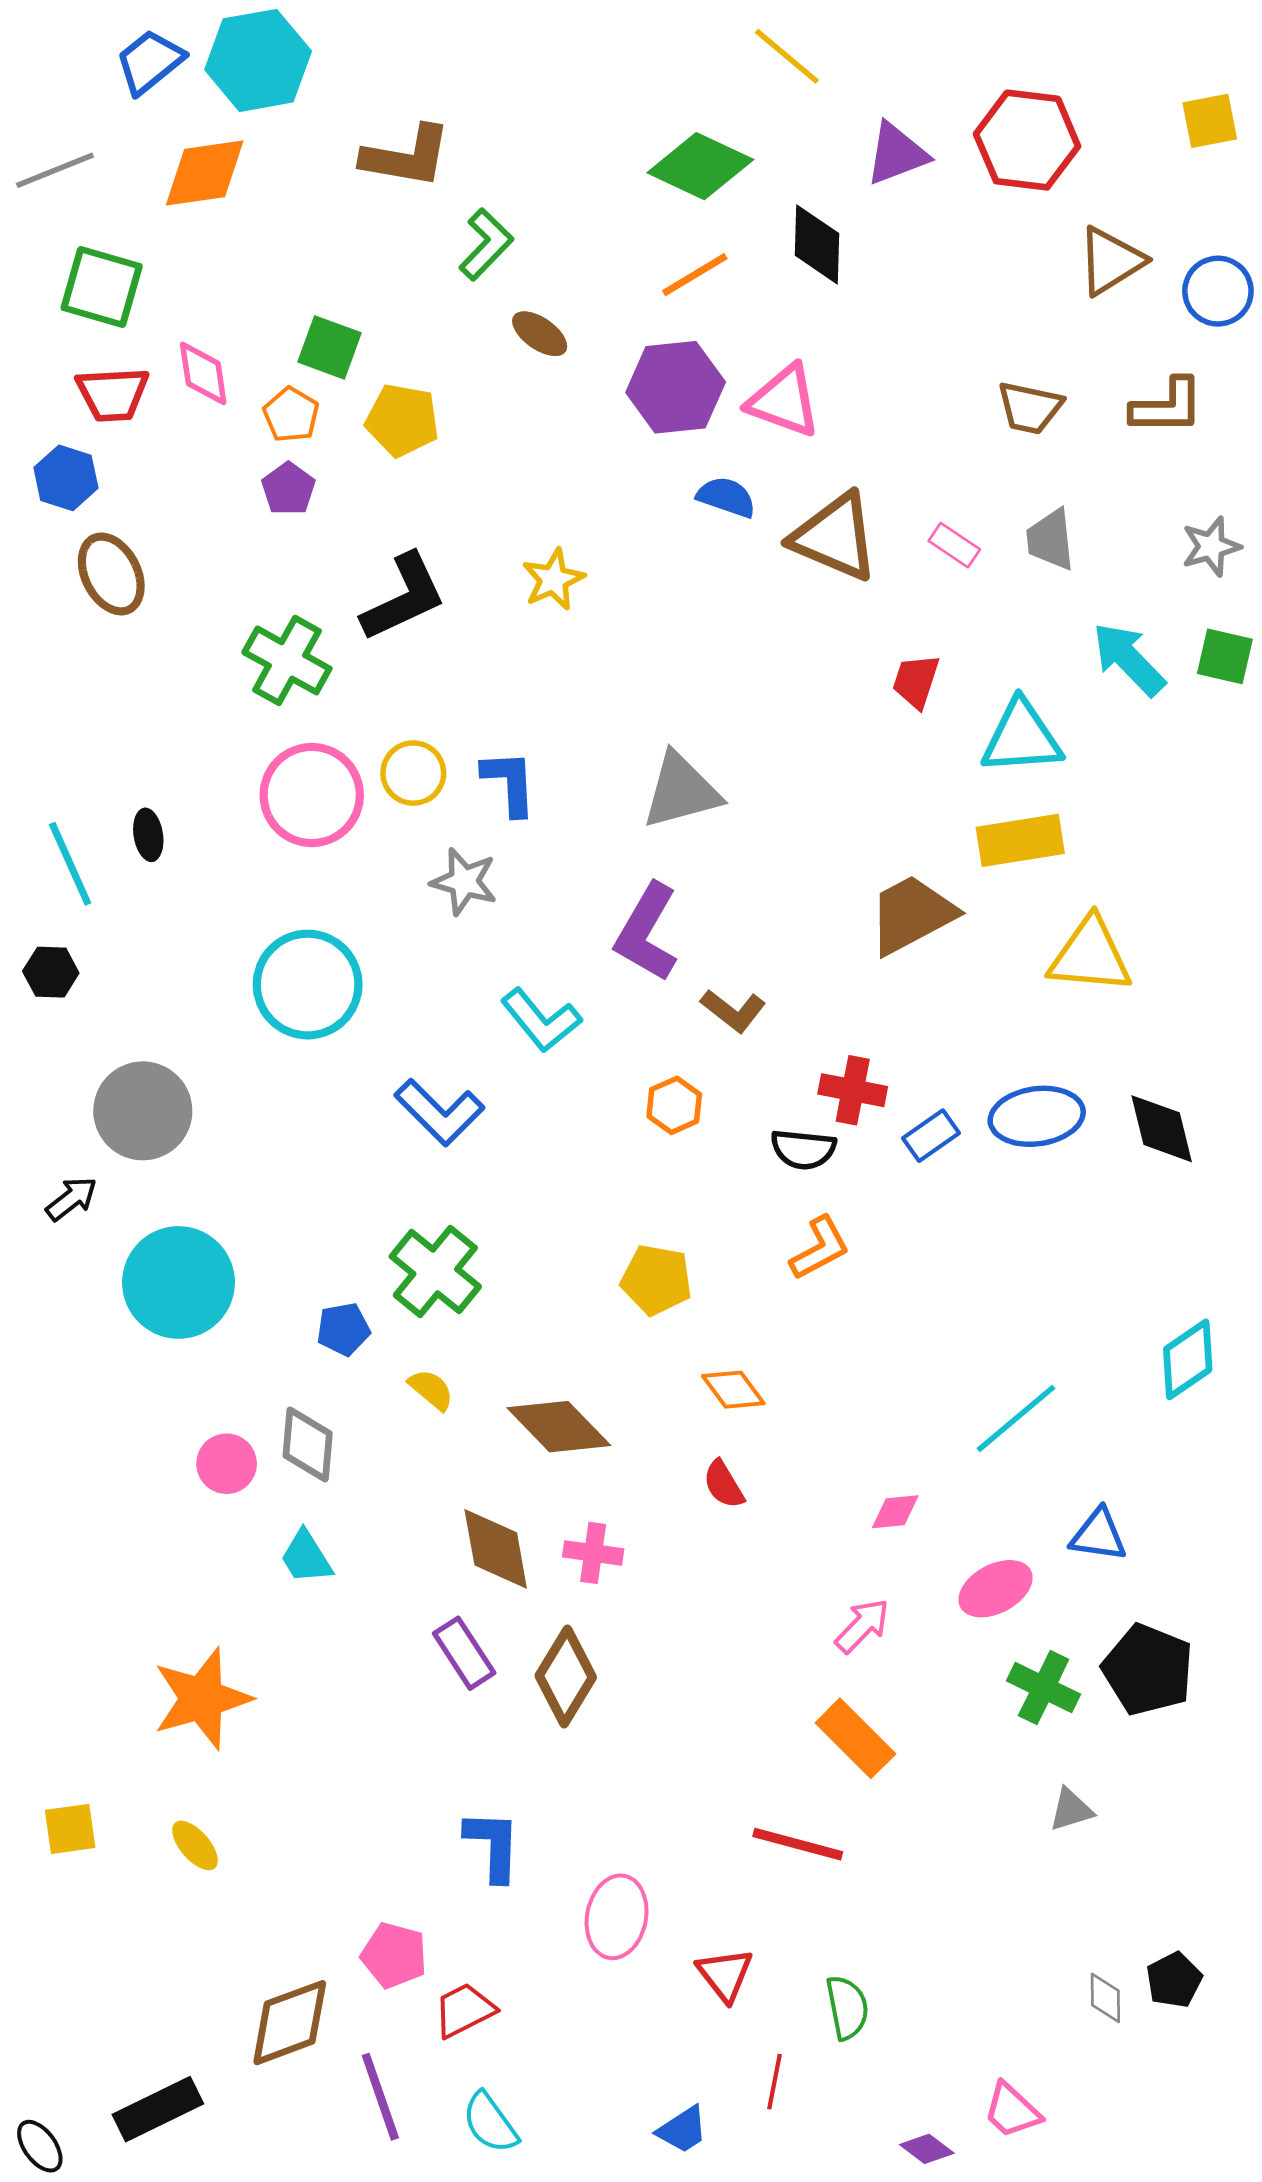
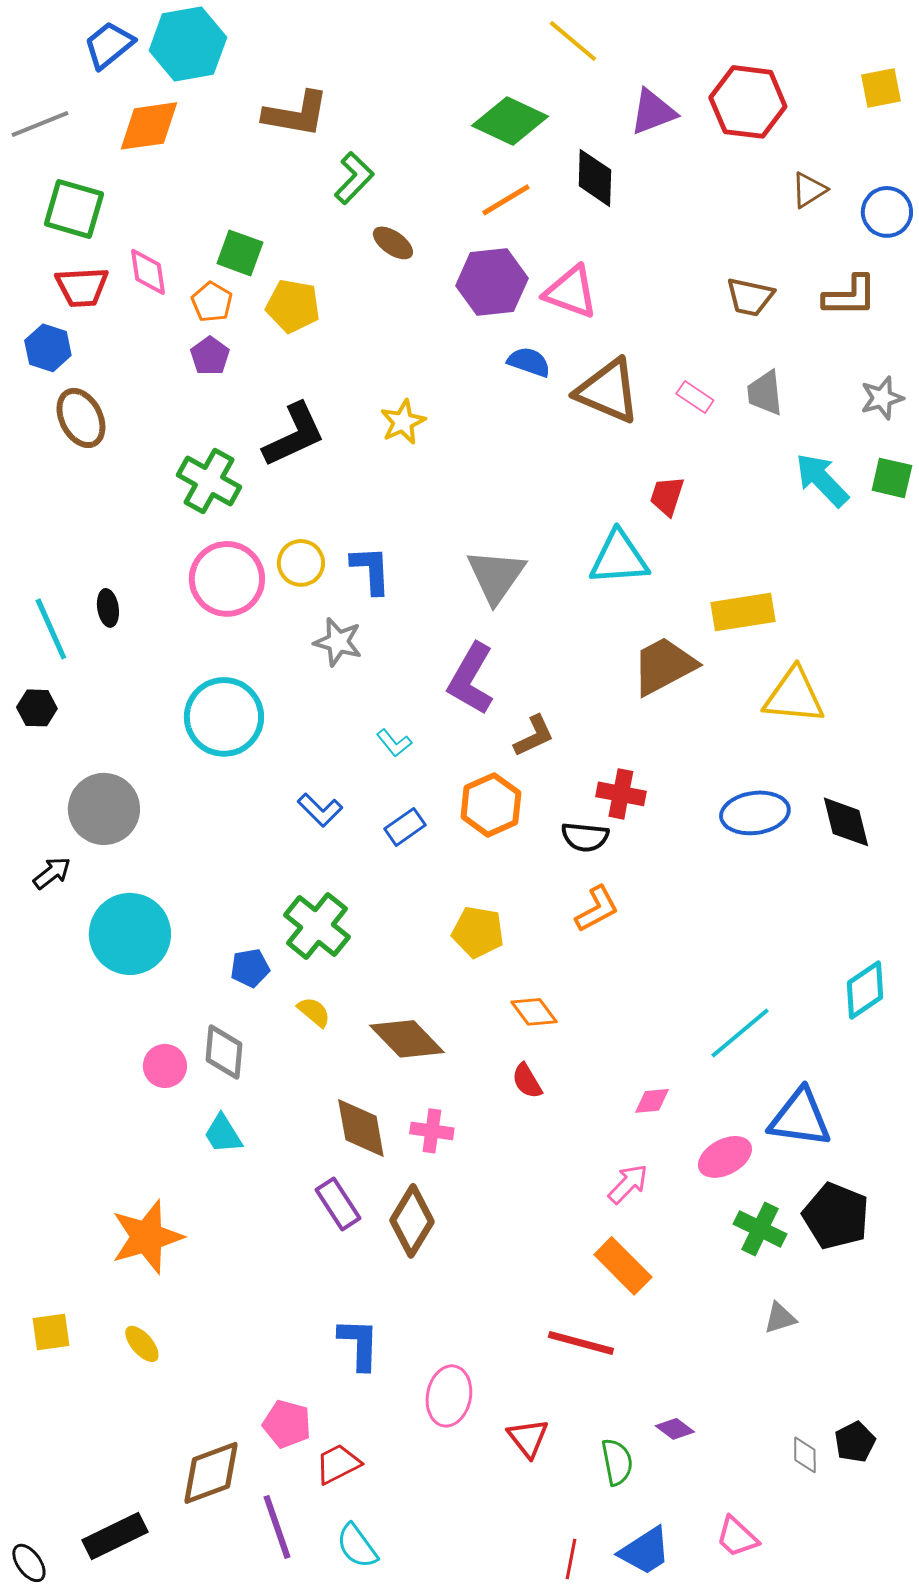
brown triangle: (1111, 261) -> (809, 190), size x0.7
cyan triangle: (1022, 737) -> (619, 558), moved
gray triangle: (681, 791) -> (496, 576), turned -40
brown L-shape: (733, 1011) -> (534, 736), turned -63
cyan L-shape: (541, 1020) -> (394, 743), size x0.6
orange hexagon: (674, 1105) -> (491, 805), size x1.5
blue L-shape: (439, 1112) -> (320, 810), size x0.7
blue rectangle: (931, 1136) -> (405, 827), moved
blue triangle: (1098, 1535) -> (800, 1118), size x1.5
red line: (774, 2082) -> (571, 1559), moved
blue trapezoid: (682, 2130) -> (645, 1551), moved, size x1.4
purple diamond: (927, 2149) -> (675, 1429), moved

